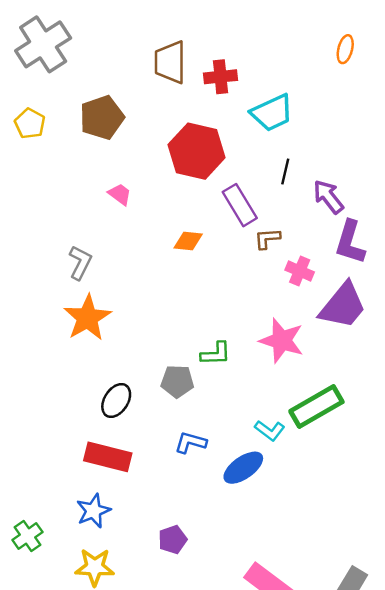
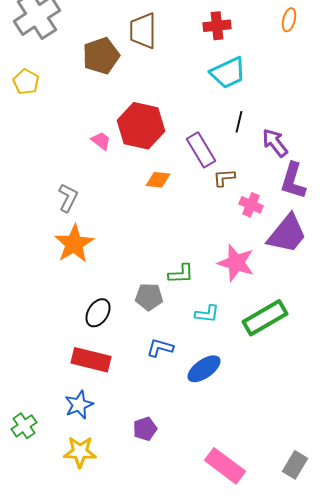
red cross: (221, 77) -> (217, 26), moved
brown pentagon: (102, 118) -> (101, 56), moved
red hexagon: (197, 151) -> (141, 126), moved
cyan L-shape: (270, 430) -> (207, 314), moved, turned -30

